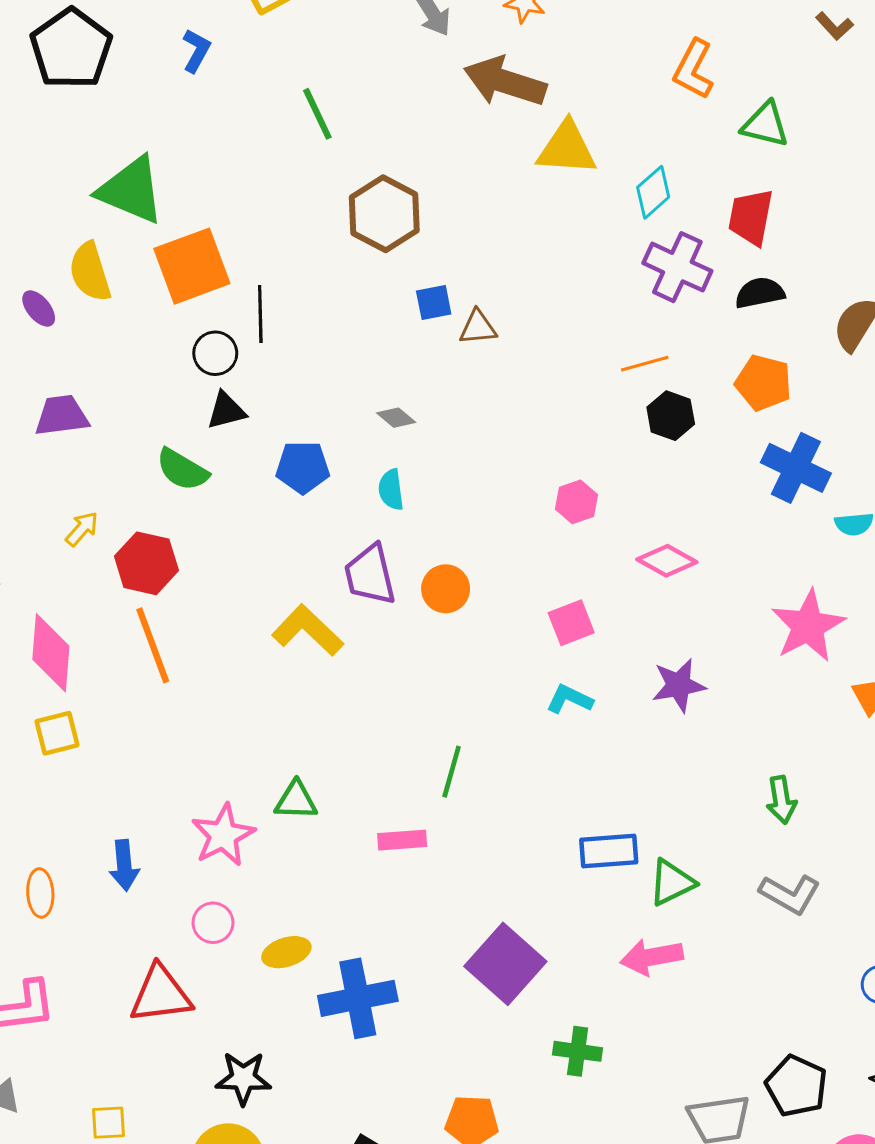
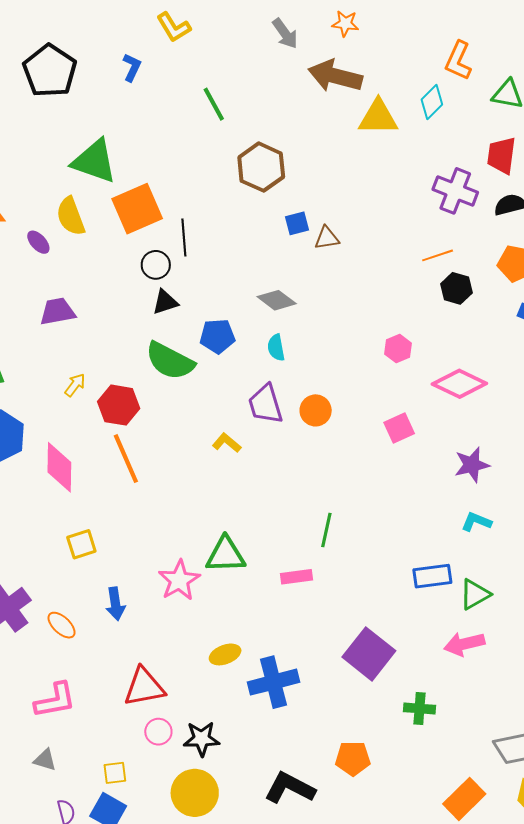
cyan diamond: (653, 192) -> (432, 102), moved
gray diamond: (396, 418) -> (277, 300), size x1.5
green semicircle: (182, 470) -> (170, 361), moved, size x1.4
pink diamond: (667, 561) -> (459, 384), size x1.4
yellow L-shape: (308, 630) -> (227, 443), size x0.6
cyan L-shape: (569, 699) -> (476, 522), moved
yellow square: (57, 733) -> (81, 544), moved
green triangle: (296, 800) -> (226, 555), size x1.4
orange ellipse: (40, 893) -> (62, 625), turned -40
pink circle: (213, 923) -> (158, 732), moved

